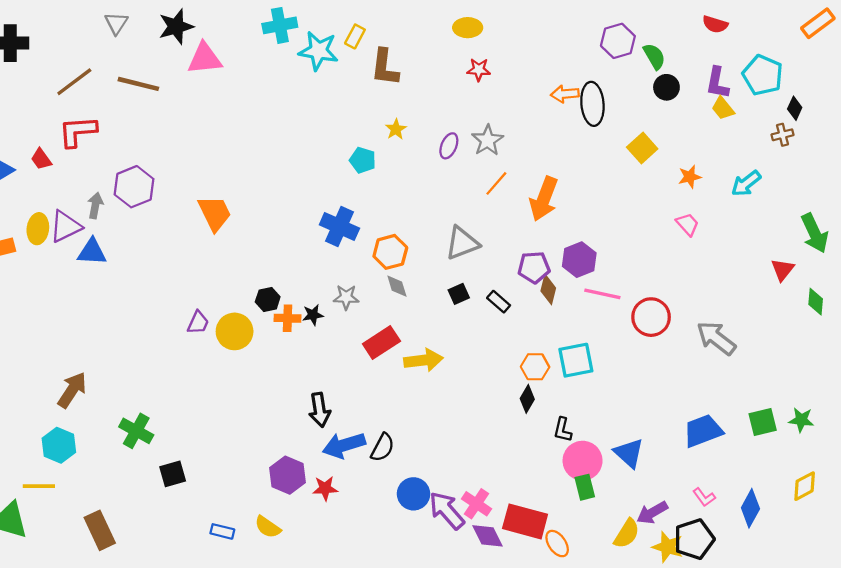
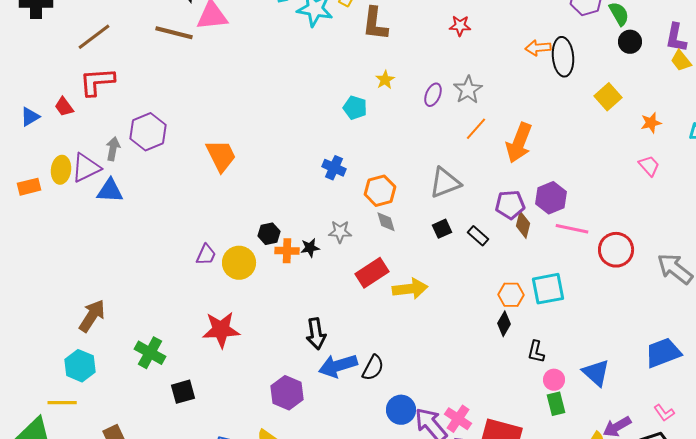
brown line: (138, 84) -> (174, 33), moved
blue cross: (339, 226) -> (334, 168), size x0.7
pink circle: (583, 461) -> (554, 380), size x0.6
red star: (325, 488) -> (221, 330), moved, size x1.6

